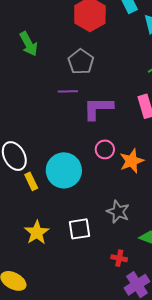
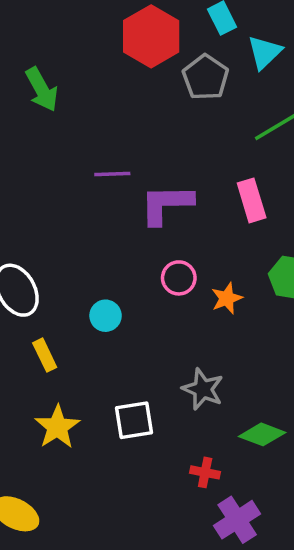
gray pentagon: (81, 62) -> (206, 77), moved
orange star: (132, 161) -> (227, 298), size x0.7
cyan circle: (64, 170) -> (106, 316), size x0.5
yellow rectangle: (31, 181) -> (45, 355), moved

